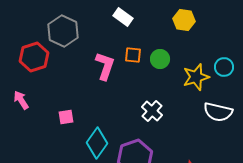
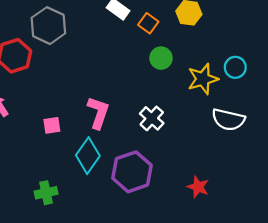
orange square: (133, 55) -> (148, 23), moved, turned 30
pink L-shape: (105, 66) -> (98, 113), moved

